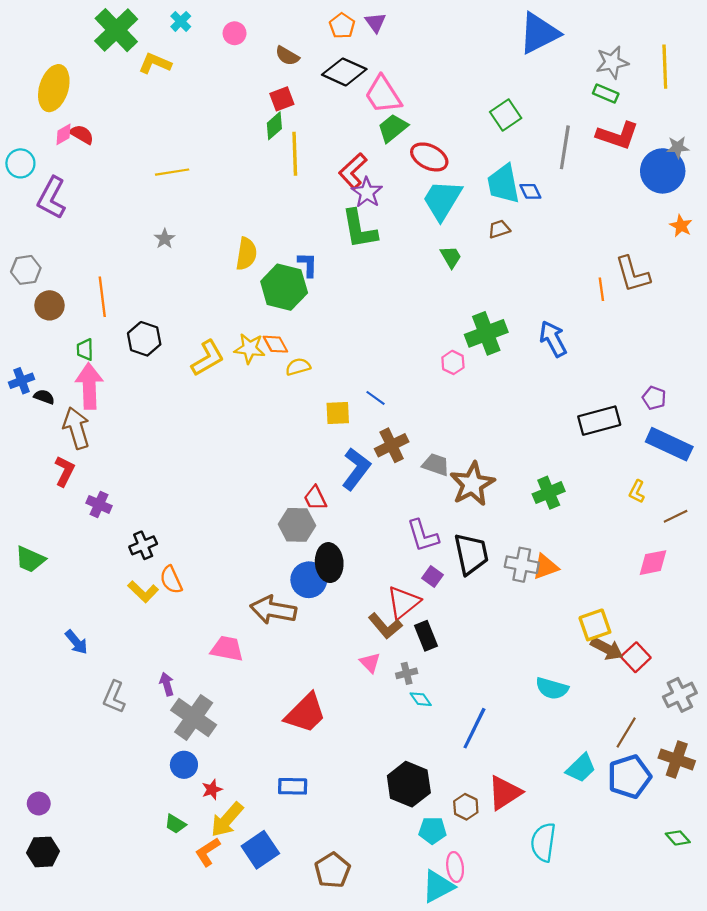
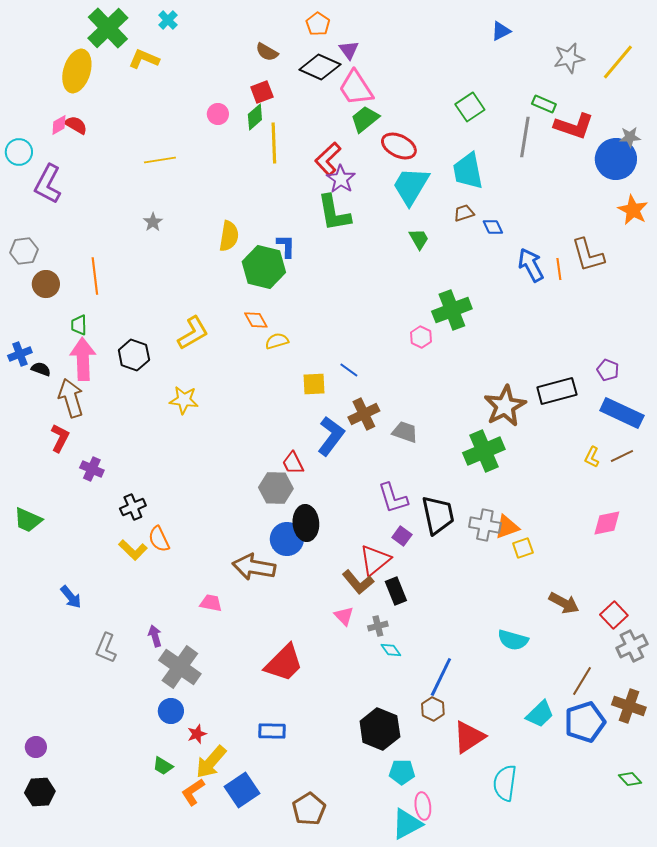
purple triangle: (375, 22) -> (349, 50), moved
pink circle: (235, 33) -> (218, 114), moved
blue triangle: (539, 33) -> (501, 31), size x0.5
yellow line: (665, 67) -> (618, 62), turned 42
yellow ellipse: (54, 88) -> (77, 71), moved
green rectangle: (606, 93) -> (544, 104), moved
blue diamond: (530, 191) -> (493, 227), moved
orange star: (681, 226) -> (633, 210), size x1.4
black hexagon: (144, 339) -> (134, 355), moved
blue arrow: (553, 339) -> (531, 265), moved
yellow star: (250, 348) -> (184, 400), moved
brown star: (472, 484) -> (505, 406), moved
green cross: (549, 493) -> (484, 451), moved, size x1.4
brown line: (676, 516) -> (622, 456), moved
yellow square: (595, 625) -> (523, 548), moved, size x0.7
pink trapezoid: (227, 649) -> (211, 603), size x0.7
red square: (636, 657) -> (614, 615), moved
brown hexagon: (466, 807) -> (433, 709), moved

